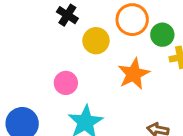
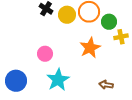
yellow circle: (96, 41) -> (67, 15), moved

